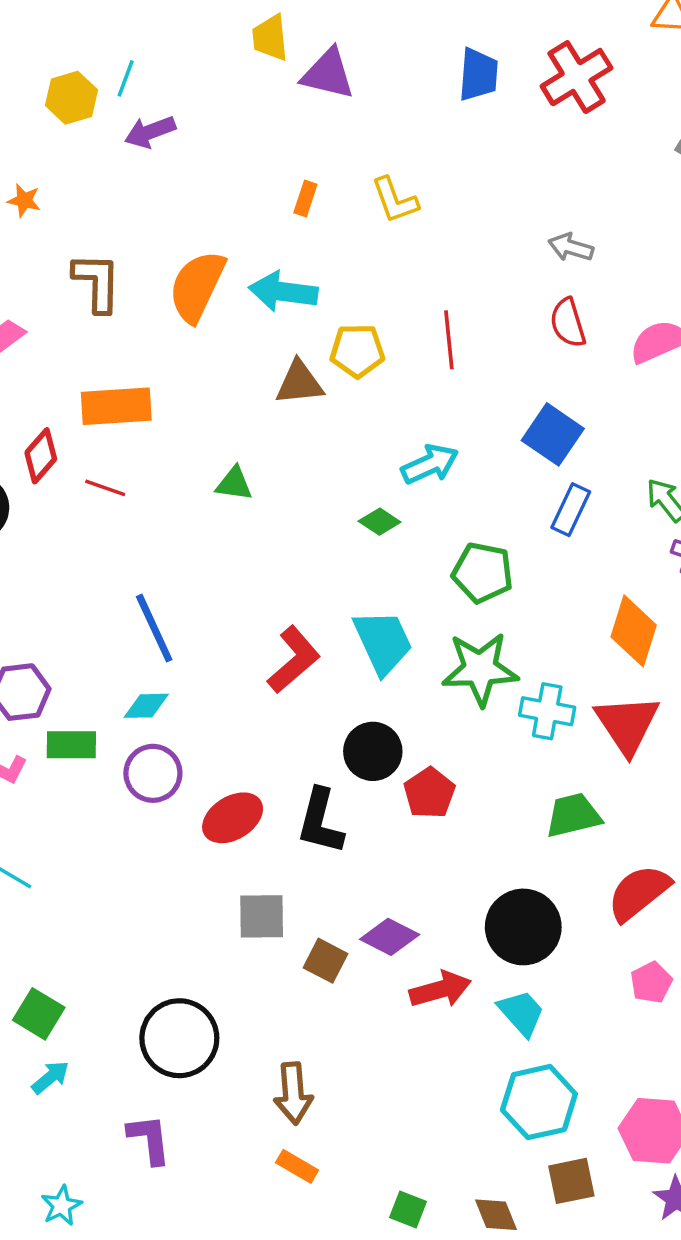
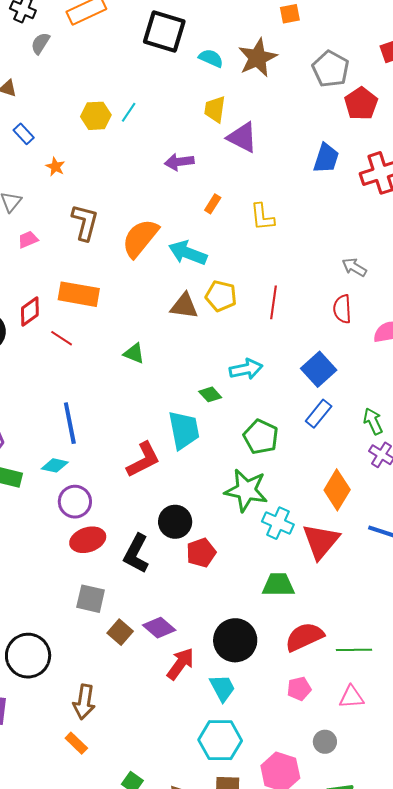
purple arrow: (150, 132) -> (179, 162), moved
cyan trapezoid: (383, 642) -> (184, 430), moved
purple circle: (153, 773) -> (75, 502), moved
red arrow: (440, 989) -> (180, 664), turned -52

